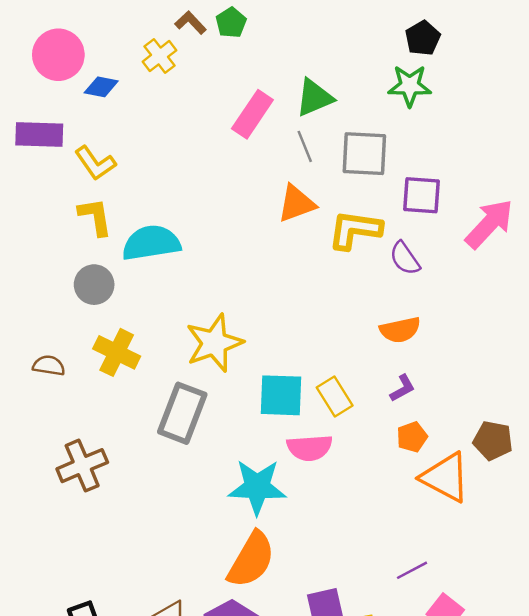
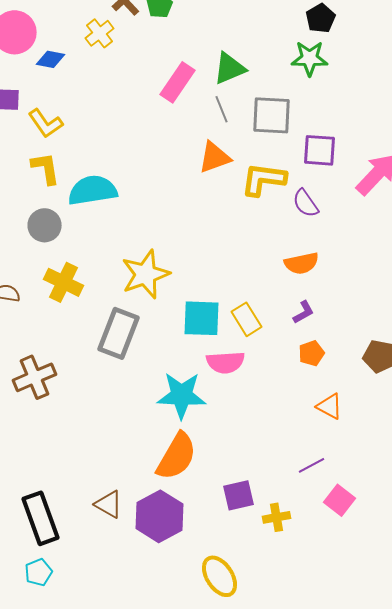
orange triangle: (445, 477) -> (330, 406), moved, size x0.6

